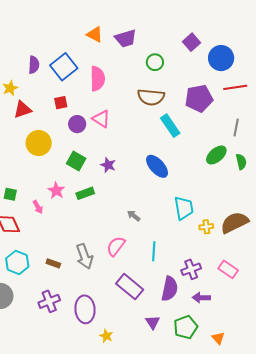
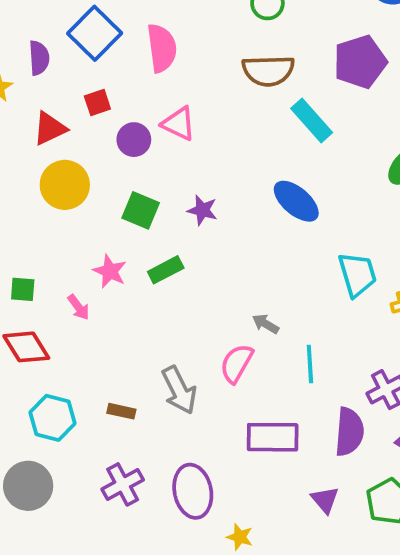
purple semicircle: (34, 65) -> (39, 58), moved
red triangle: (23, 110) -> (50, 128), moved
gray arrow: (134, 216) -> (266, 324), moved
purple rectangle: (130, 287) -> (273, 437), turned -32

